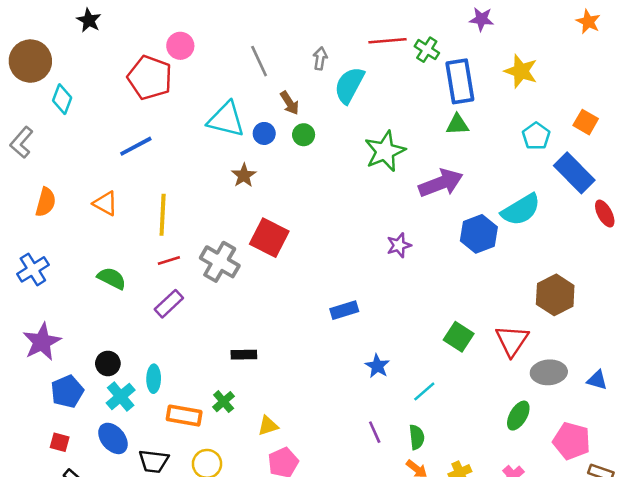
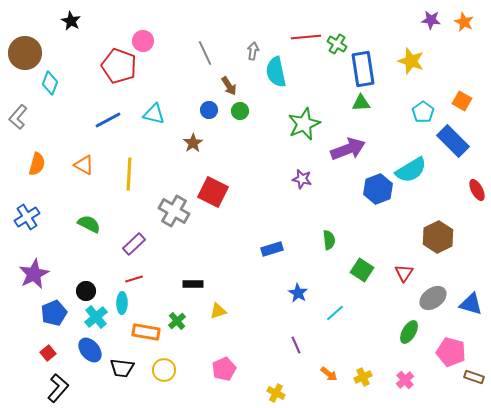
purple star: (481, 19) -> (431, 20), moved
cyan semicircle: (349, 85) -> (276, 72), turned -40
cyan triangle: (226, 119) -> (154, 114), moved, size x0.7
red ellipse: (605, 214) -> (477, 190), moved
purple star: (399, 245) -> (302, 179), moved, turned 30
red line: (169, 261) -> (134, 279), moved
red triangle: (512, 341) -> (404, 273), size x0.7
gray ellipse: (549, 372) -> (433, 298), turned -32
blue triangle: (597, 380) -> (471, 304), size x1.4
yellow triangle: (268, 426) -> (218, 311), moved
green semicircle: (417, 437) -> (329, 240), moved
red square: (60, 442) -> (48, 353), turned 35

